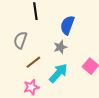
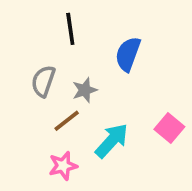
gray star: (60, 47) -> (85, 90), moved

